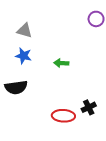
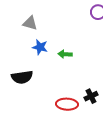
blue star: (23, 56) -> (40, 47), moved

